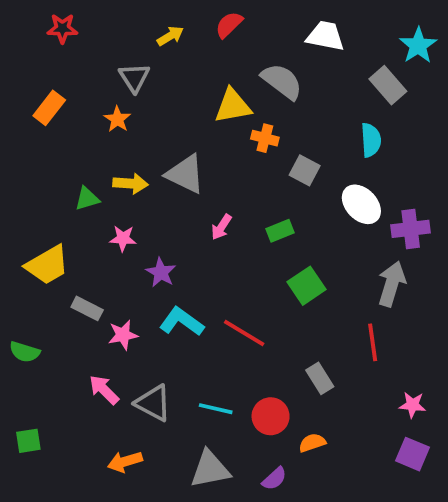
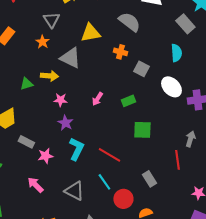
yellow triangle: (233, 106) -> (90, 33), moved
gray triangle: (185, 174) -> (70, 58), moved
pink star: (123, 238) -> (60, 100), moved
gray arrow: (392, 284) -> (190, 139), moved, size x0.7
green square: (307, 286) -> (142, 130), turned 36
cyan L-shape: (182, 322) -> (76, 149), turned 80
gray triangle: (153, 403) -> (74, 191), moved
cyan line: (216, 409) -> (104, 182), moved, turned 42

